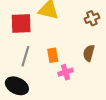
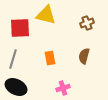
gray line: (25, 56) -> (13, 59), moved
pink cross: (65, 72) -> (63, 88), moved

